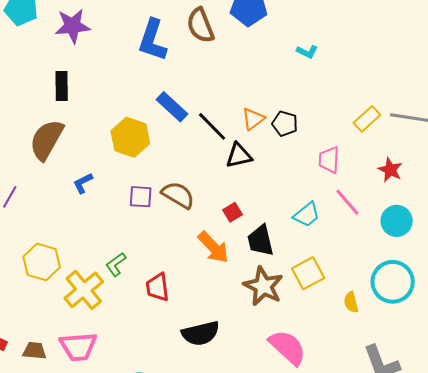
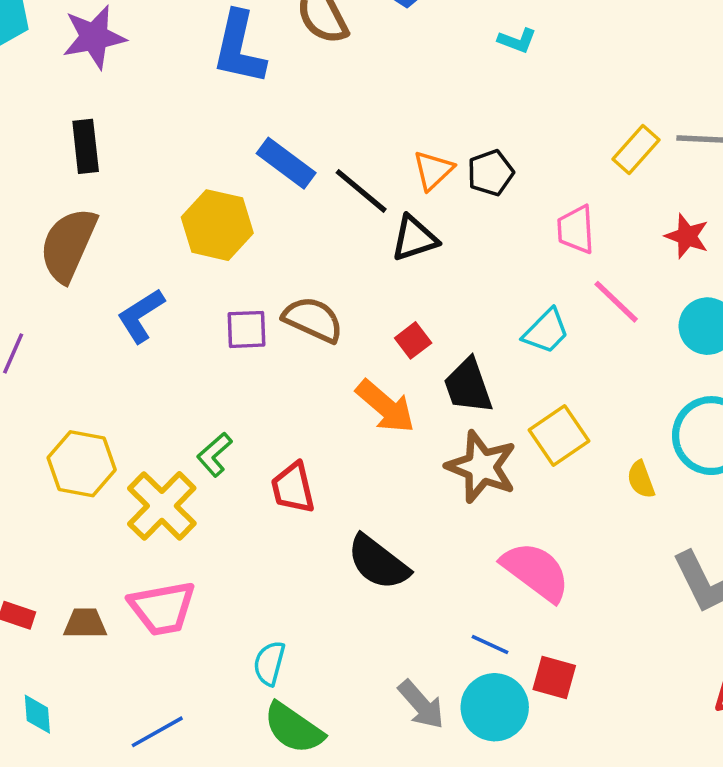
black pentagon: (285, 124) -> (490, 173), turned -30
blue L-shape: (83, 183) -> (141, 316), size x1.4
black semicircle: (201, 333) -> (378, 562), turned 57

